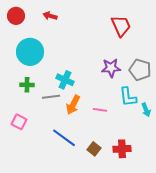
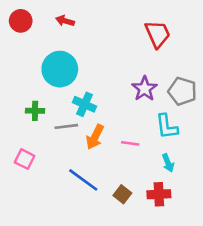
cyan circle: (30, 52) -> (60, 69), moved
purple star: (111, 68) -> (145, 89), turned -30
cyan arrow: (146, 110) -> (168, 163), moved

